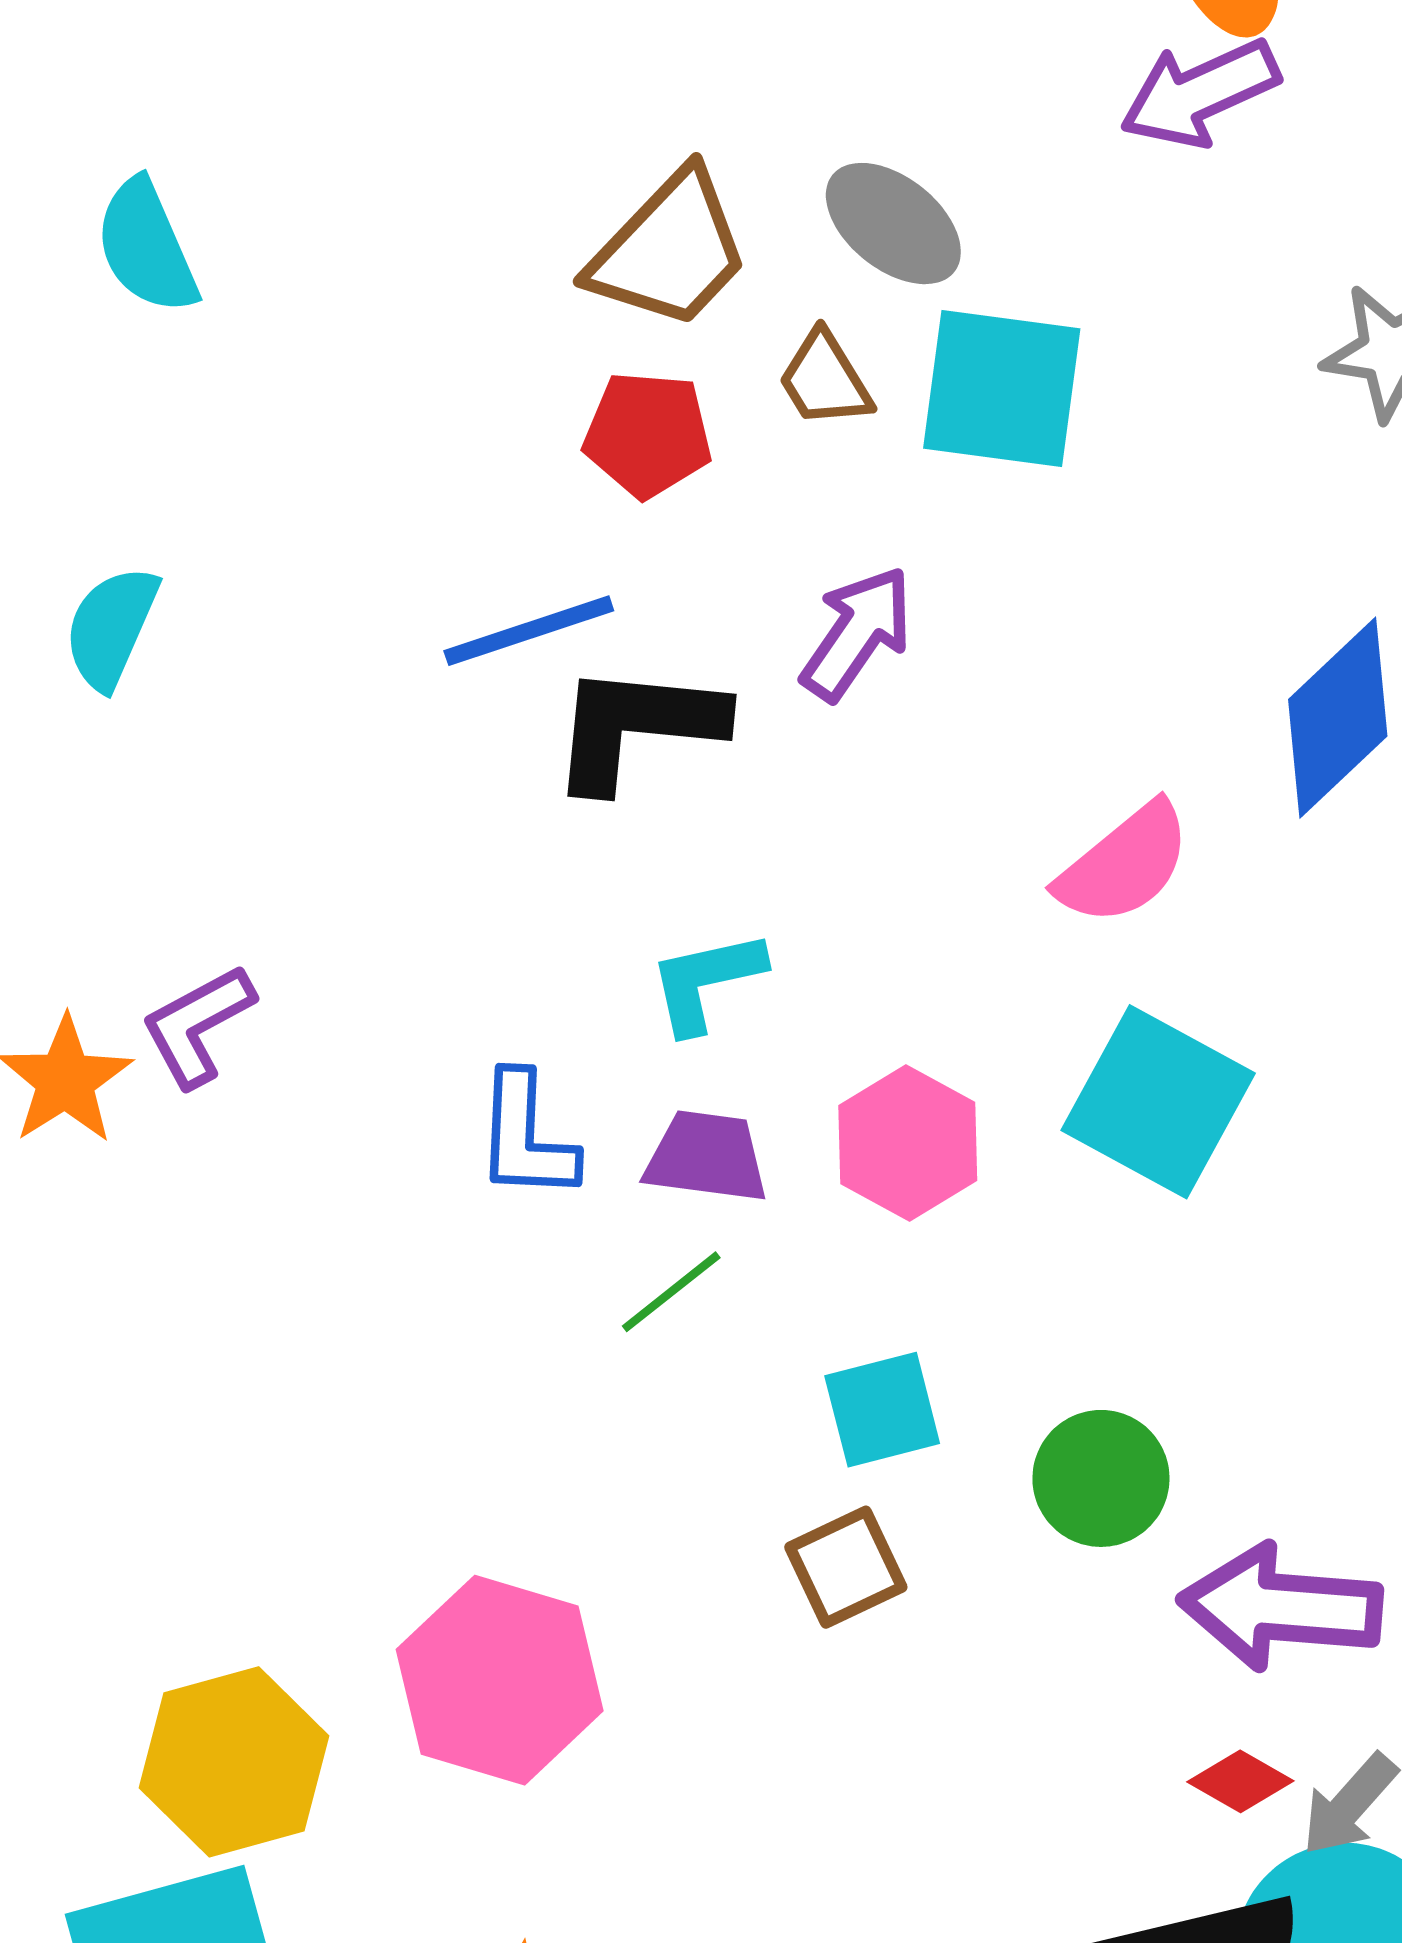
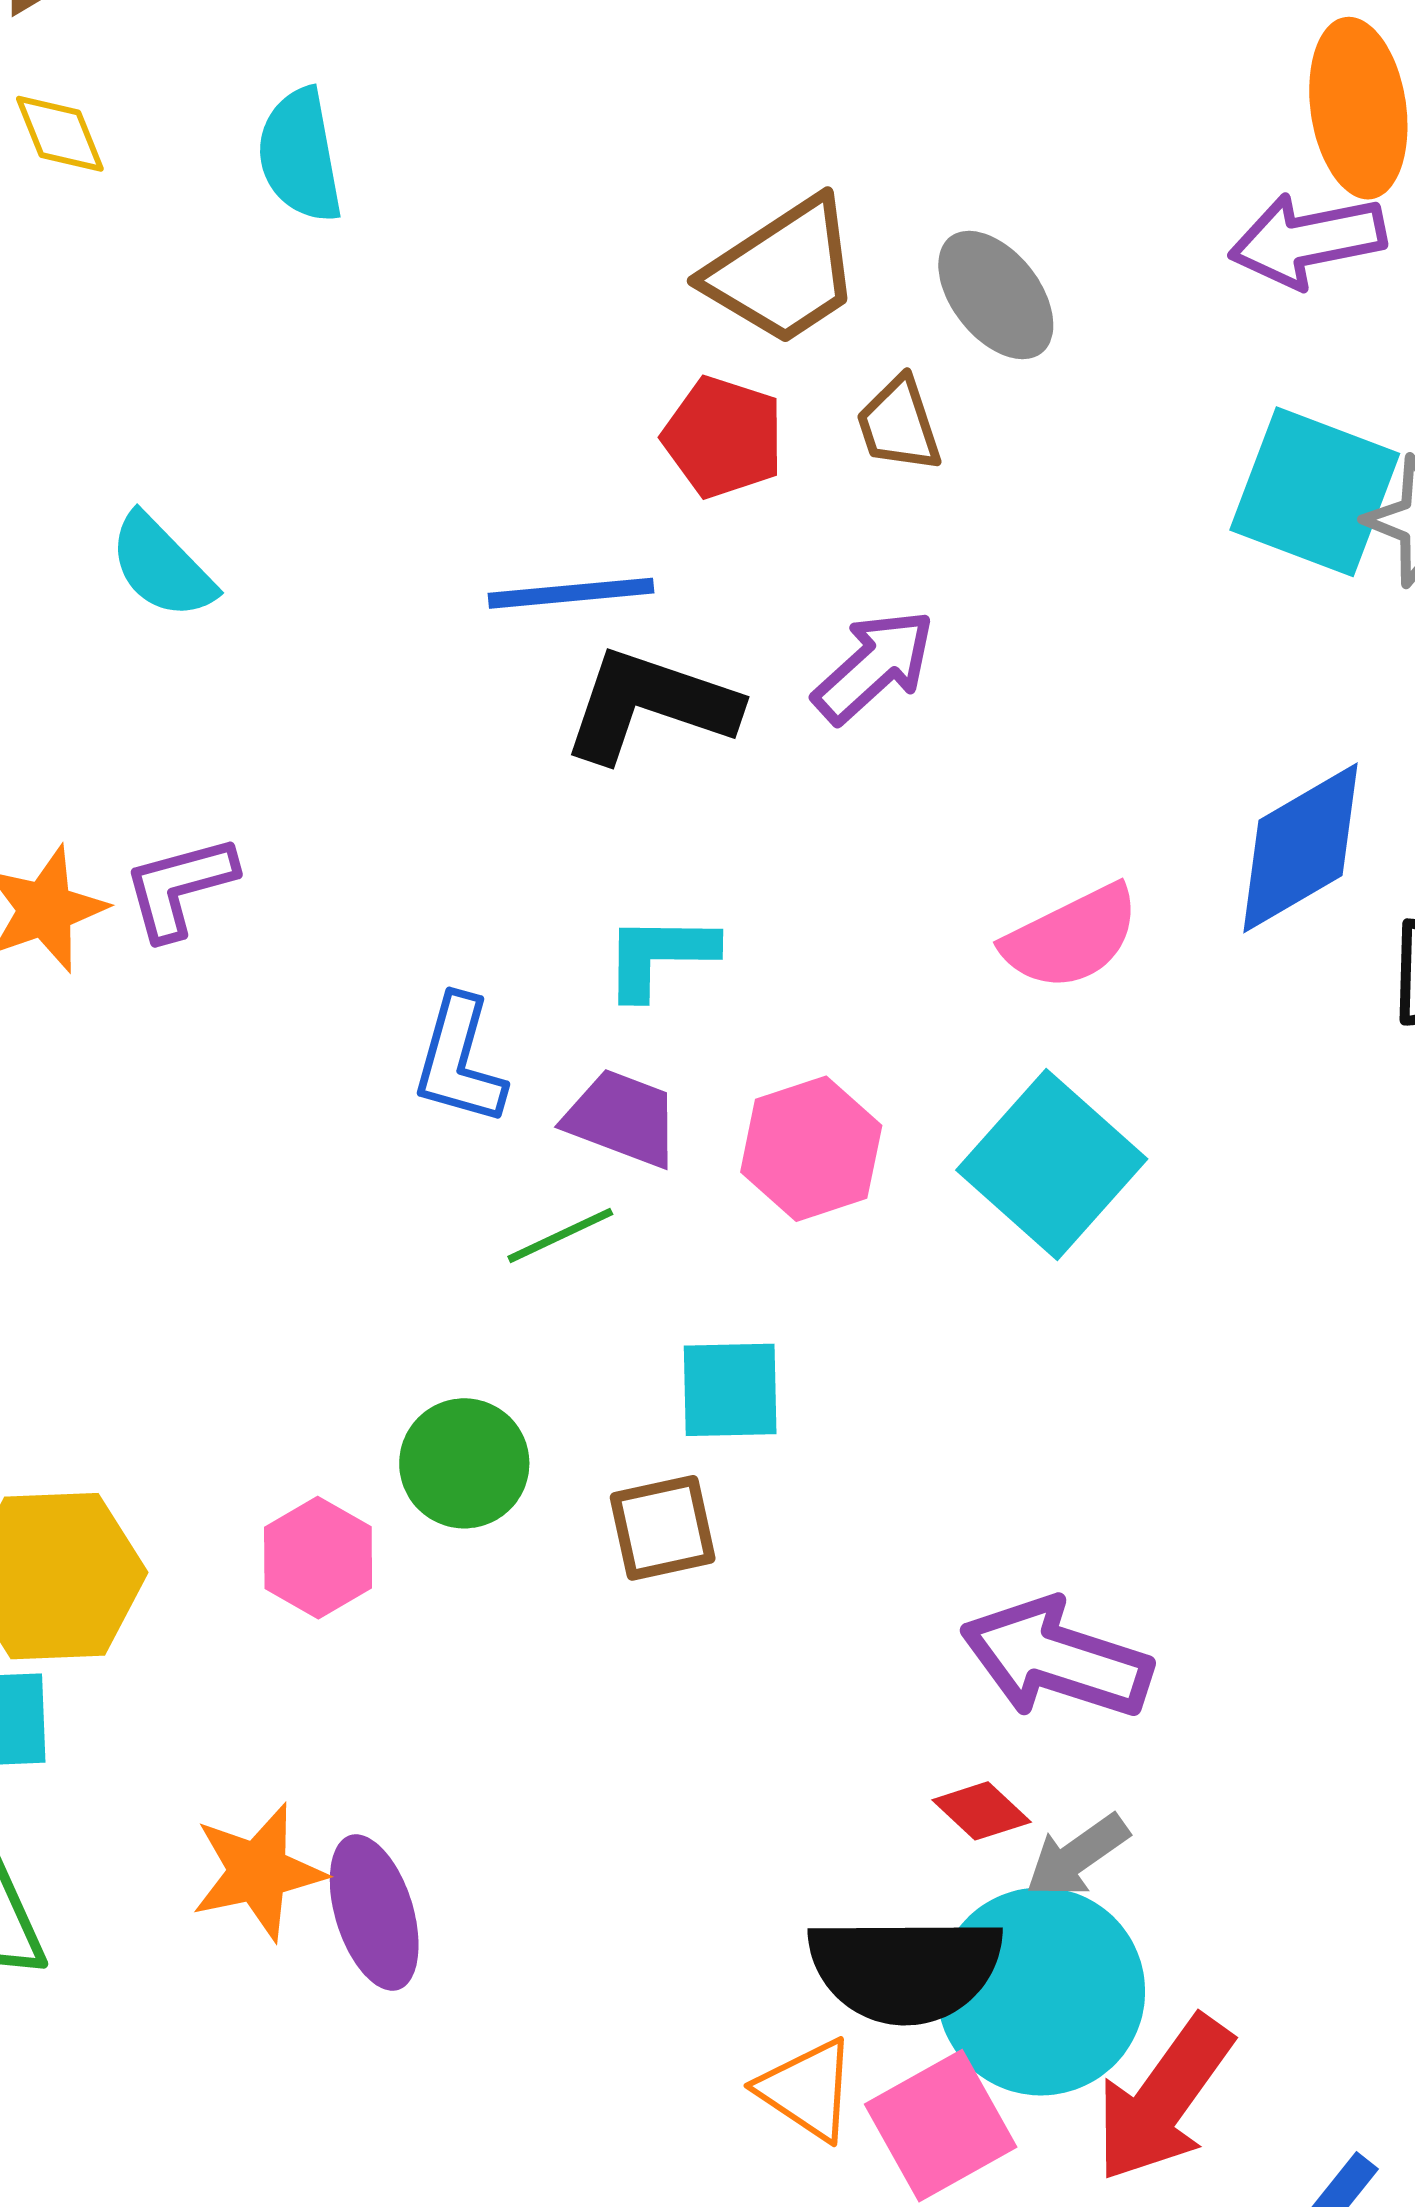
cyan square: (1002, 388) -> (1315, 492), moved
cyan semicircle: (111, 627) -> (162, 567), moved, turned -81
green circle: (1101, 1478) -> (464, 1463), moved
pink hexagon: (500, 1680) -> (318, 1558), size x0.6

